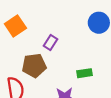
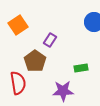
brown pentagon: (34, 66) -> (35, 61), turned -30

